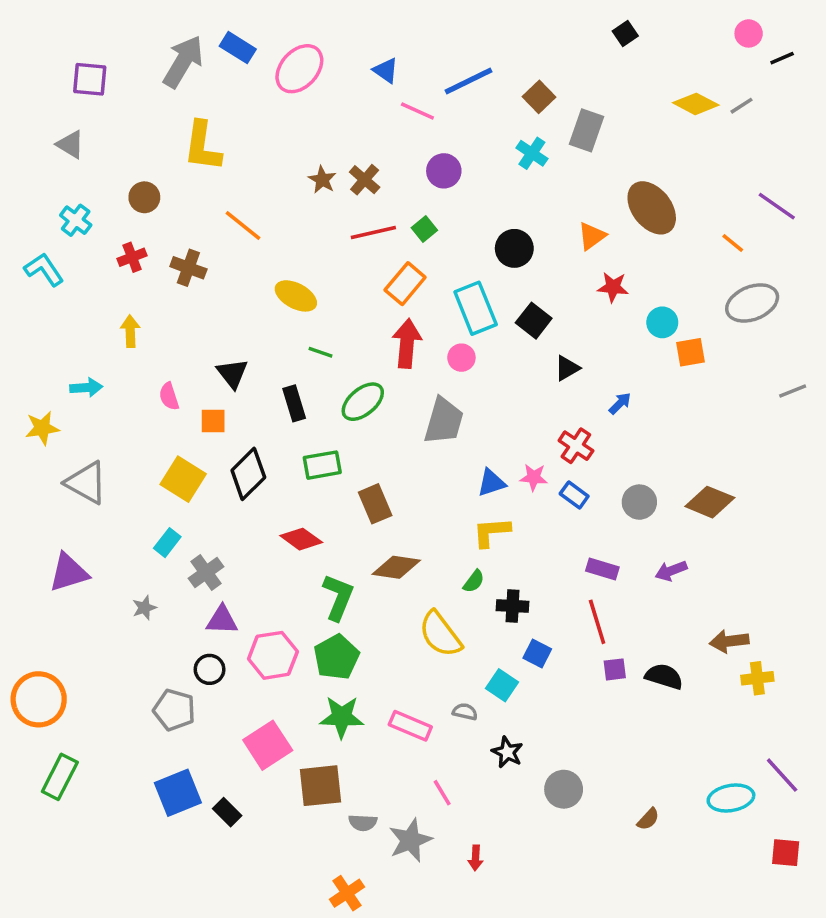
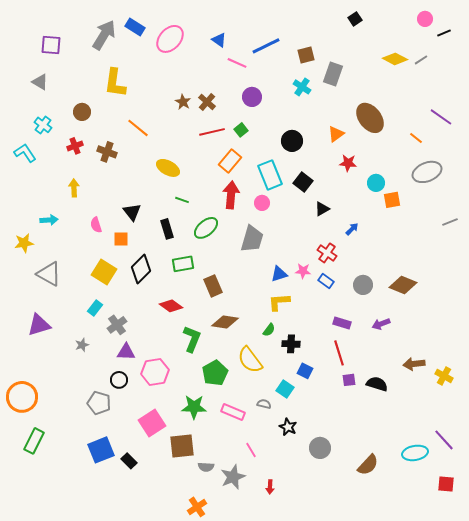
brown square: (539, 97) -> (306, 55), turned 30
green pentagon: (336, 657) -> (215, 373), moved
yellow cross: (757, 678) -> (444, 376), moved, turned 36
brown semicircle: (648, 819) -> (368, 465), size x1.6

